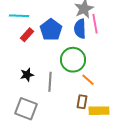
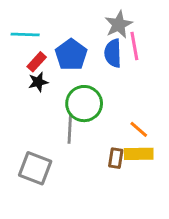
green circle: (73, 60) -> (84, 104), moved
black star: (27, 75) -> (38, 82), moved
orange line: (88, 80) -> (139, 129), moved
yellow rectangle: (99, 111) -> (139, 154), moved

